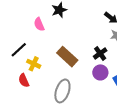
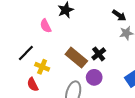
black cross: (100, 53) -> (99, 54), moved
purple circle: (100, 72) -> (94, 77), moved

